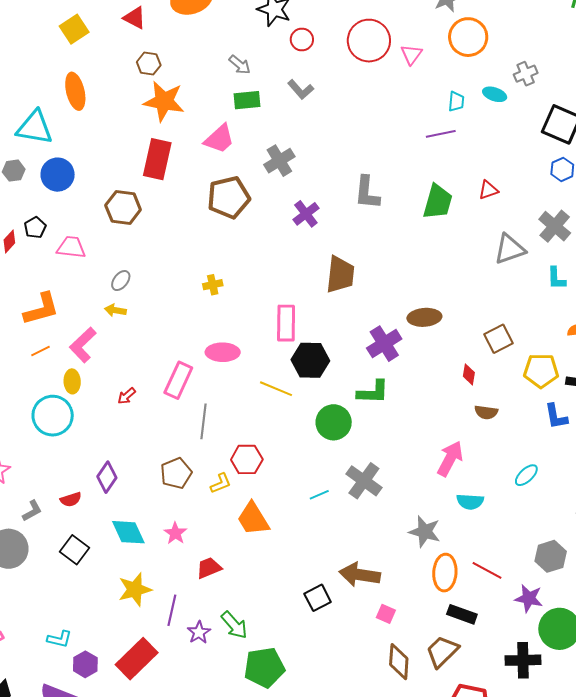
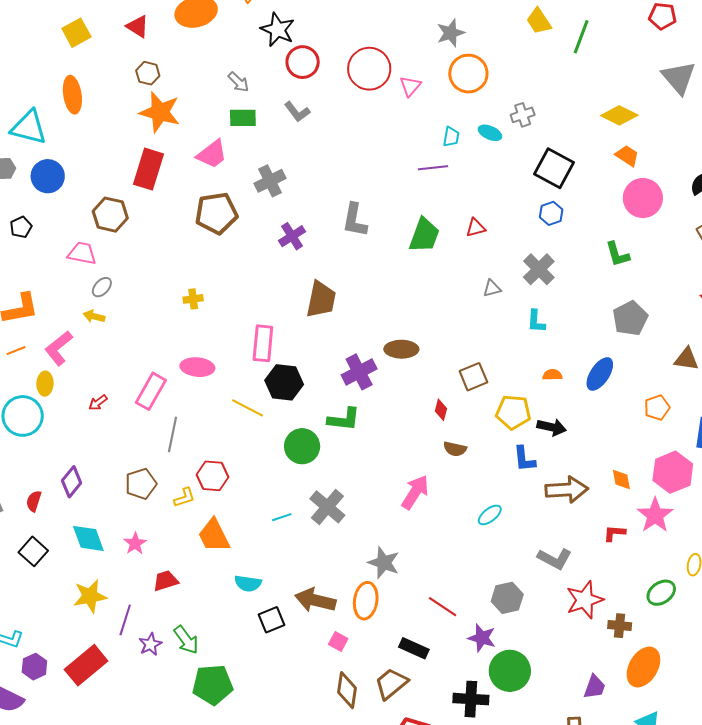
red circle: (302, 40) -> (303, 62), size x1.4
pink trapezoid: (71, 247) -> (82, 253), moved
gray triangle: (510, 249) -> (492, 288), size x0.6
red semicircle: (71, 499) -> (34, 501), turned 120
cyan semicircle: (470, 502) -> (248, 583), moved
orange ellipse: (445, 573) -> (366, 601), moved

